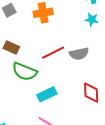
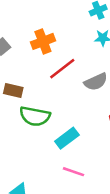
red line: (53, 53) -> (62, 69), moved

